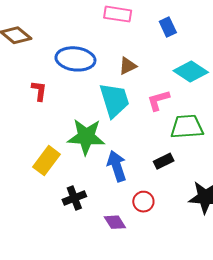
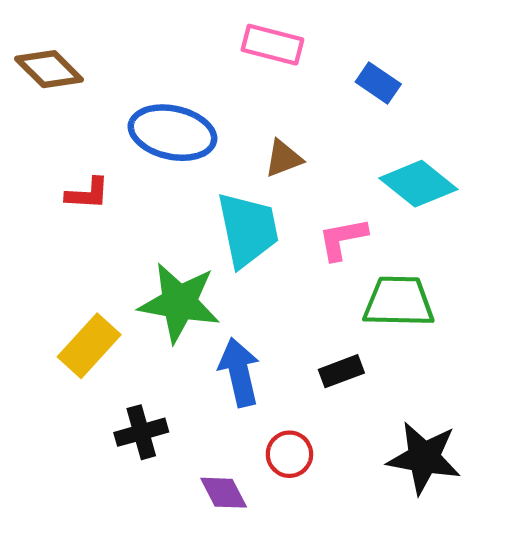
blue rectangle: (168, 27) -> (378, 83), turned -36
red L-shape: (39, 91) -> (88, 194), turned 80

